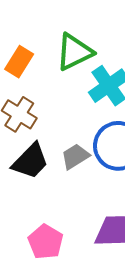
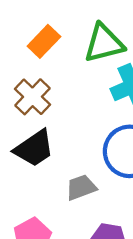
gray trapezoid: (75, 156) -> (81, 187), moved

